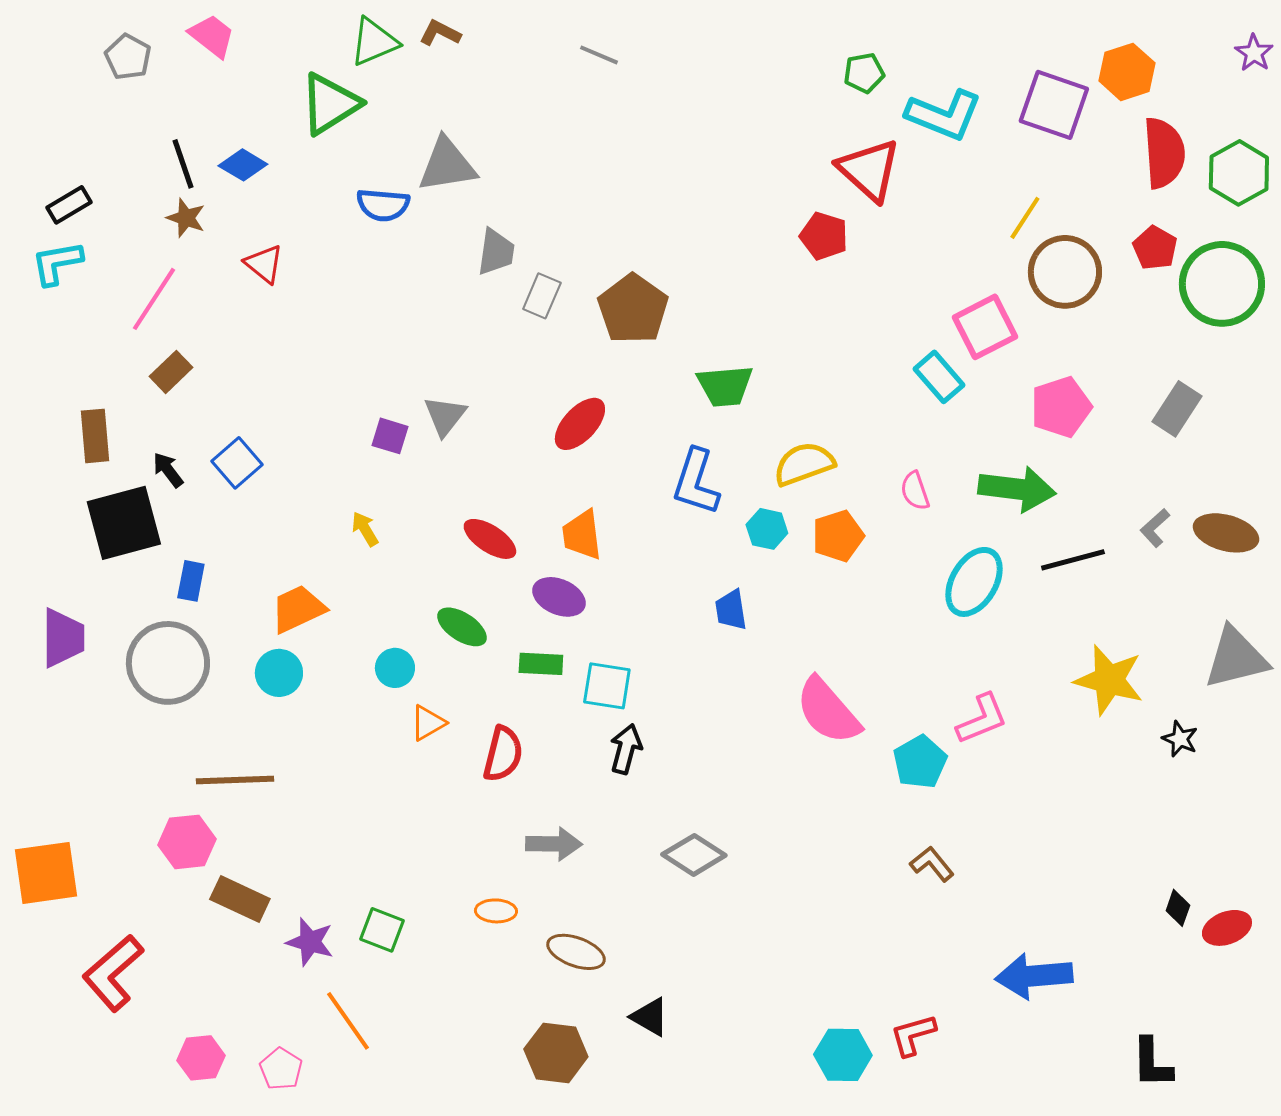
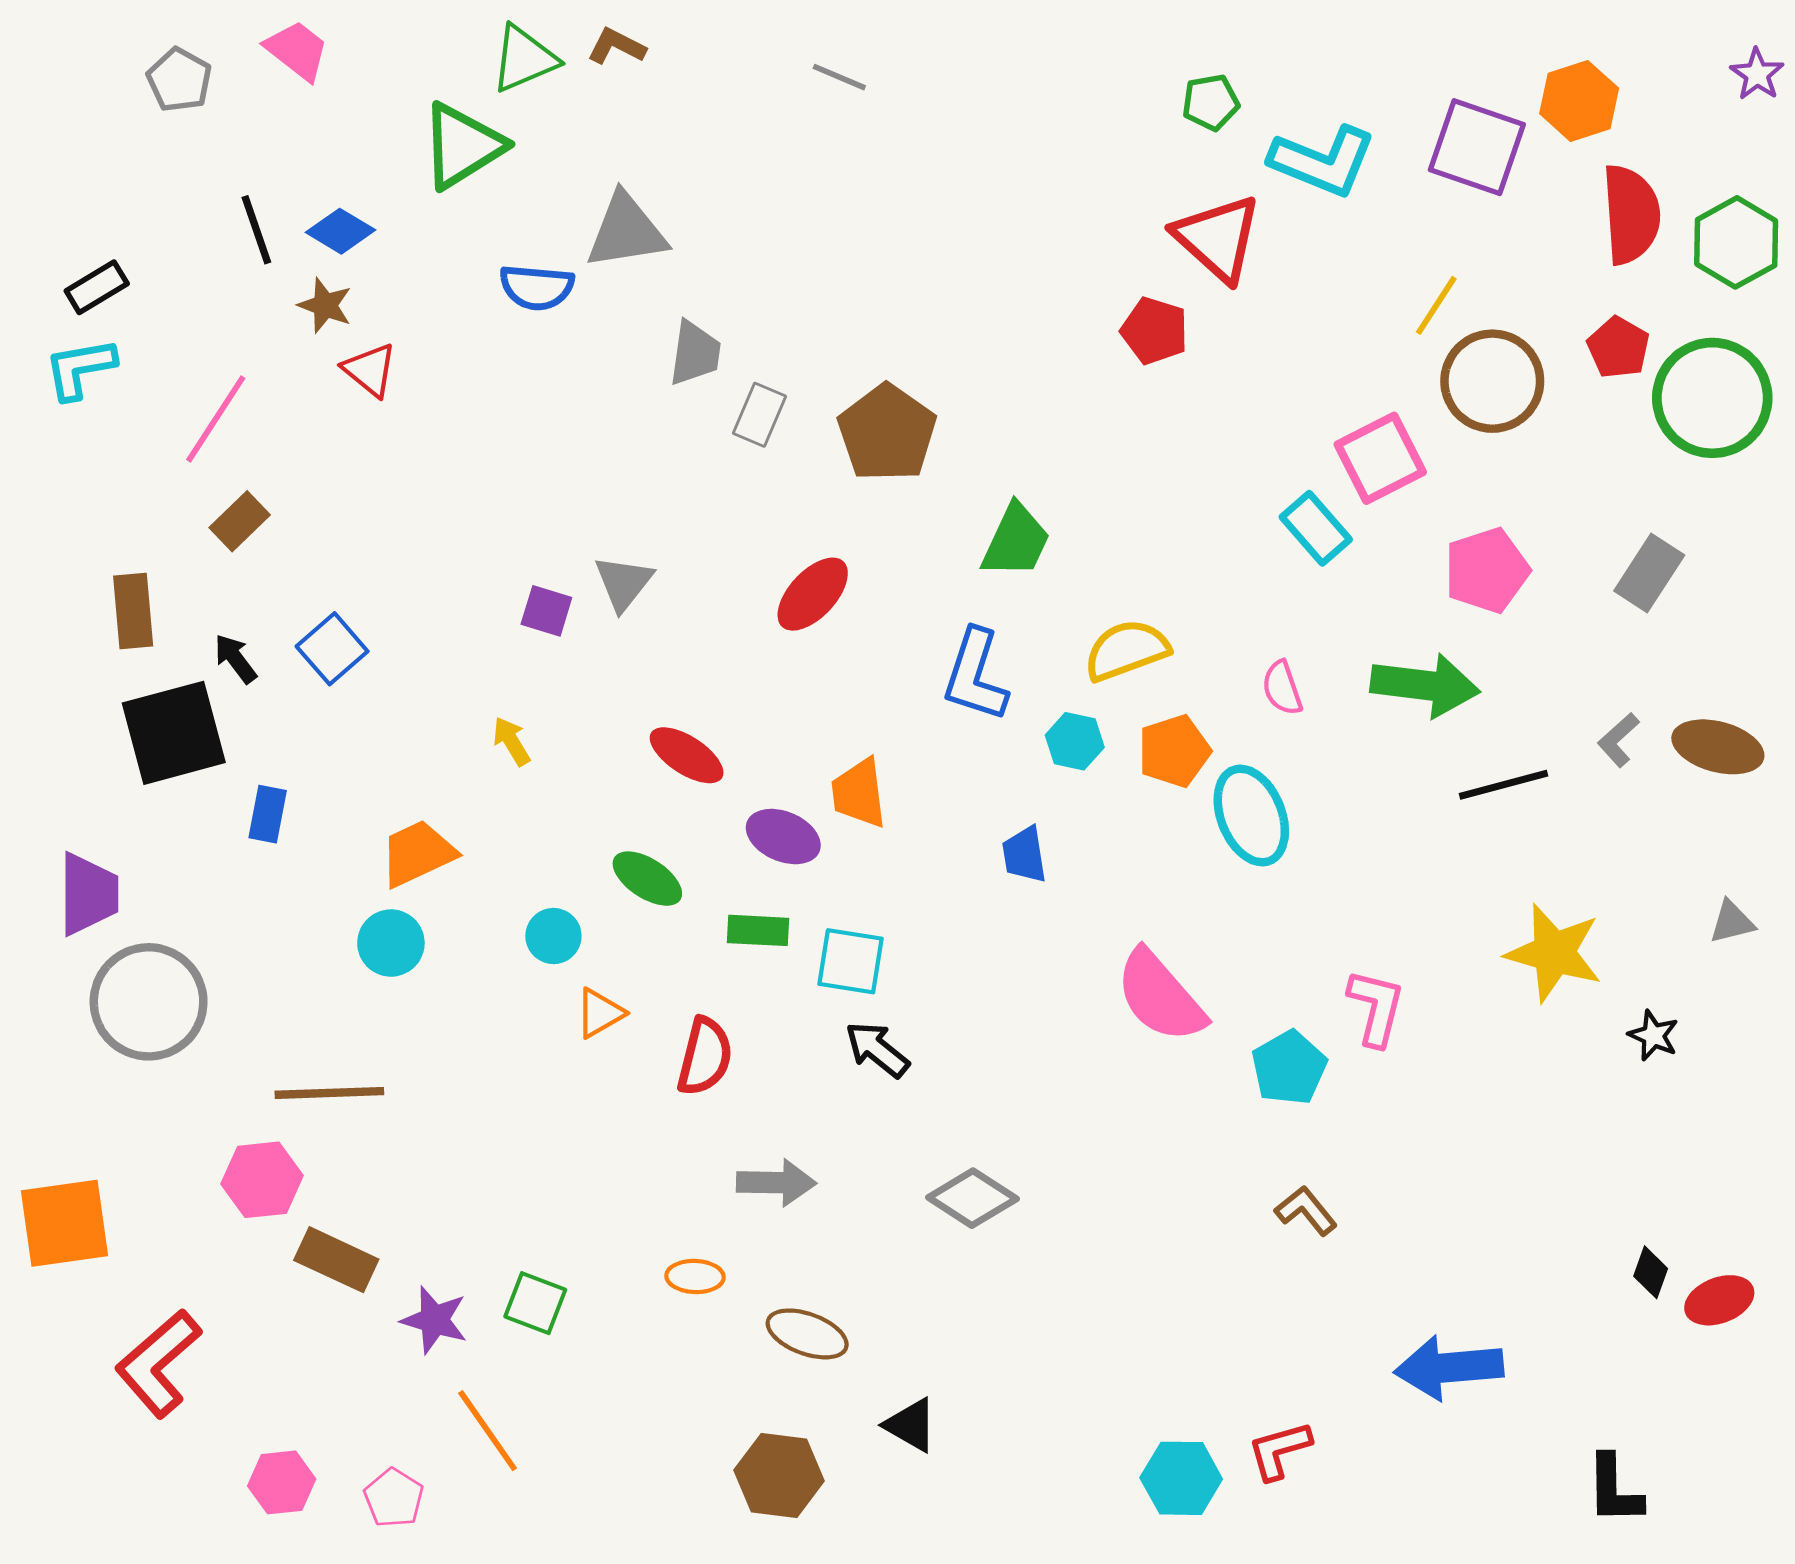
brown star: (186, 218) -> (325, 305), moved
green trapezoid: (725, 386) -> (1016, 541), turned -60
orange trapezoid: (582, 535) -> (859, 793), moved
cyan ellipse: (974, 582) -> (1251, 816), moved, turned -52
gray triangle: (1236, 658) -> (1732, 922), size x0.5
gray circle: (168, 663) -> (149, 1002), moved
pink L-shape: (982, 719) -> (1376, 1007), turned -54
black arrow: (626, 749) -> (877, 1050), turned -66

